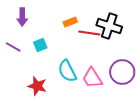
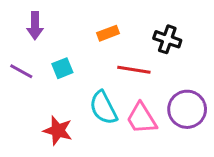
black cross: (109, 26) -> (167, 39), size x0.7
red line: (89, 33) -> (134, 70), moved

